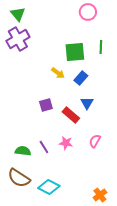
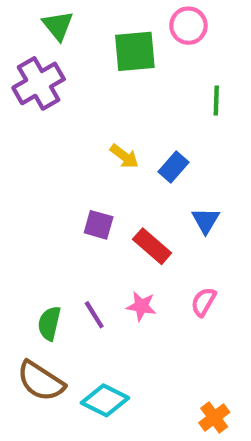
green triangle: (18, 14) -> (58, 26), moved
green square: (75, 52) -> (135, 51), moved
blue triangle: (87, 103) -> (206, 220), moved
purple square: (46, 105) -> (99, 225), turned 32
green semicircle: (23, 151) -> (49, 323), turned -84

